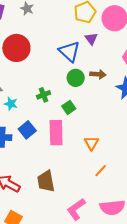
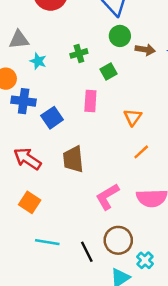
brown arrow: (98, 74) -> (145, 50), moved
blue square: (27, 130) -> (52, 118), moved
pink rectangle: (56, 133) -> (90, 101), size x0.7

